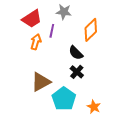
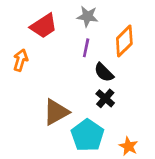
purple line: (52, 31) -> (86, 48), moved
orange arrow: (36, 42) -> (21, 60), moved

